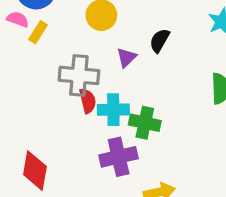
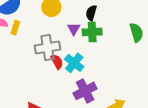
cyan cross: (113, 110) -> (74, 63), turned -36
green cross: (145, 123) -> (92, 32), moved

